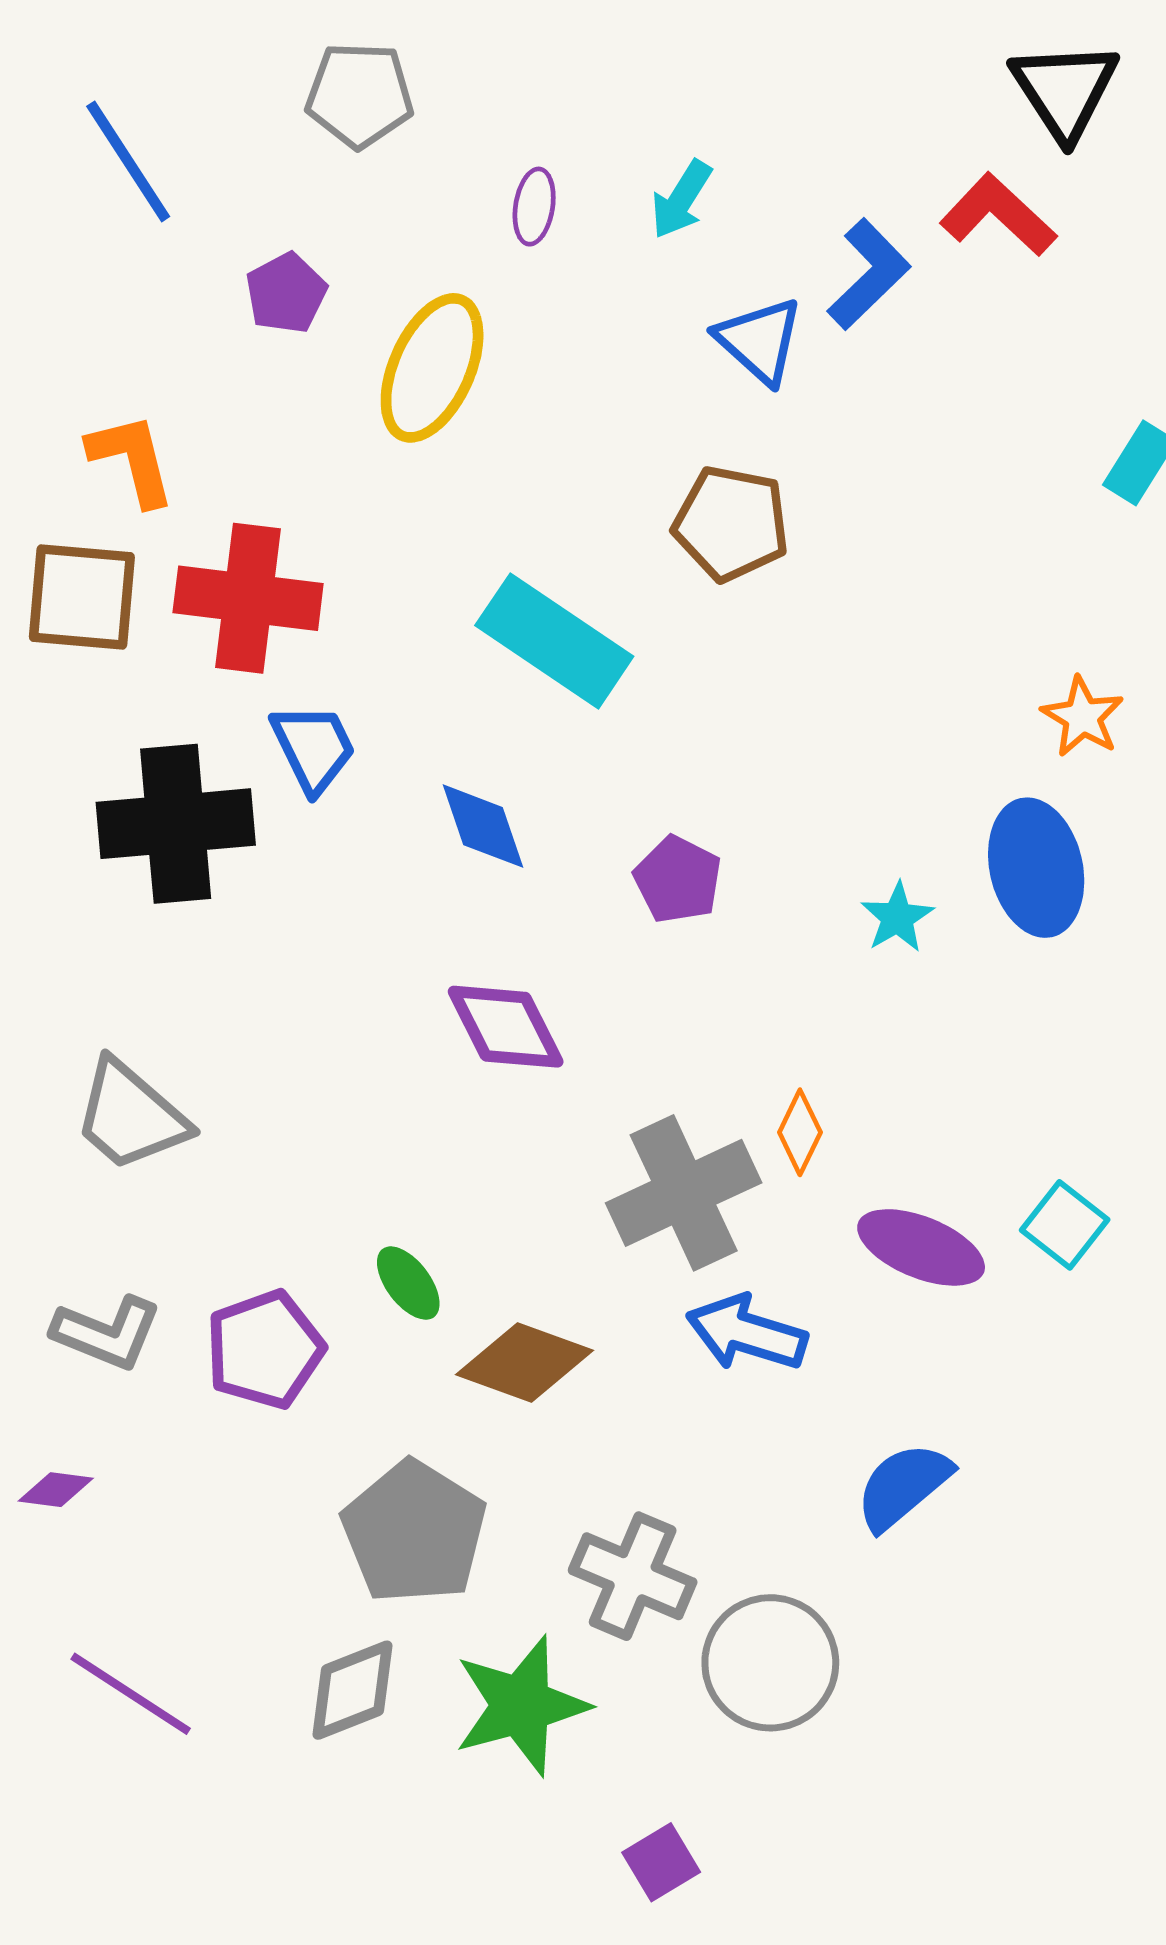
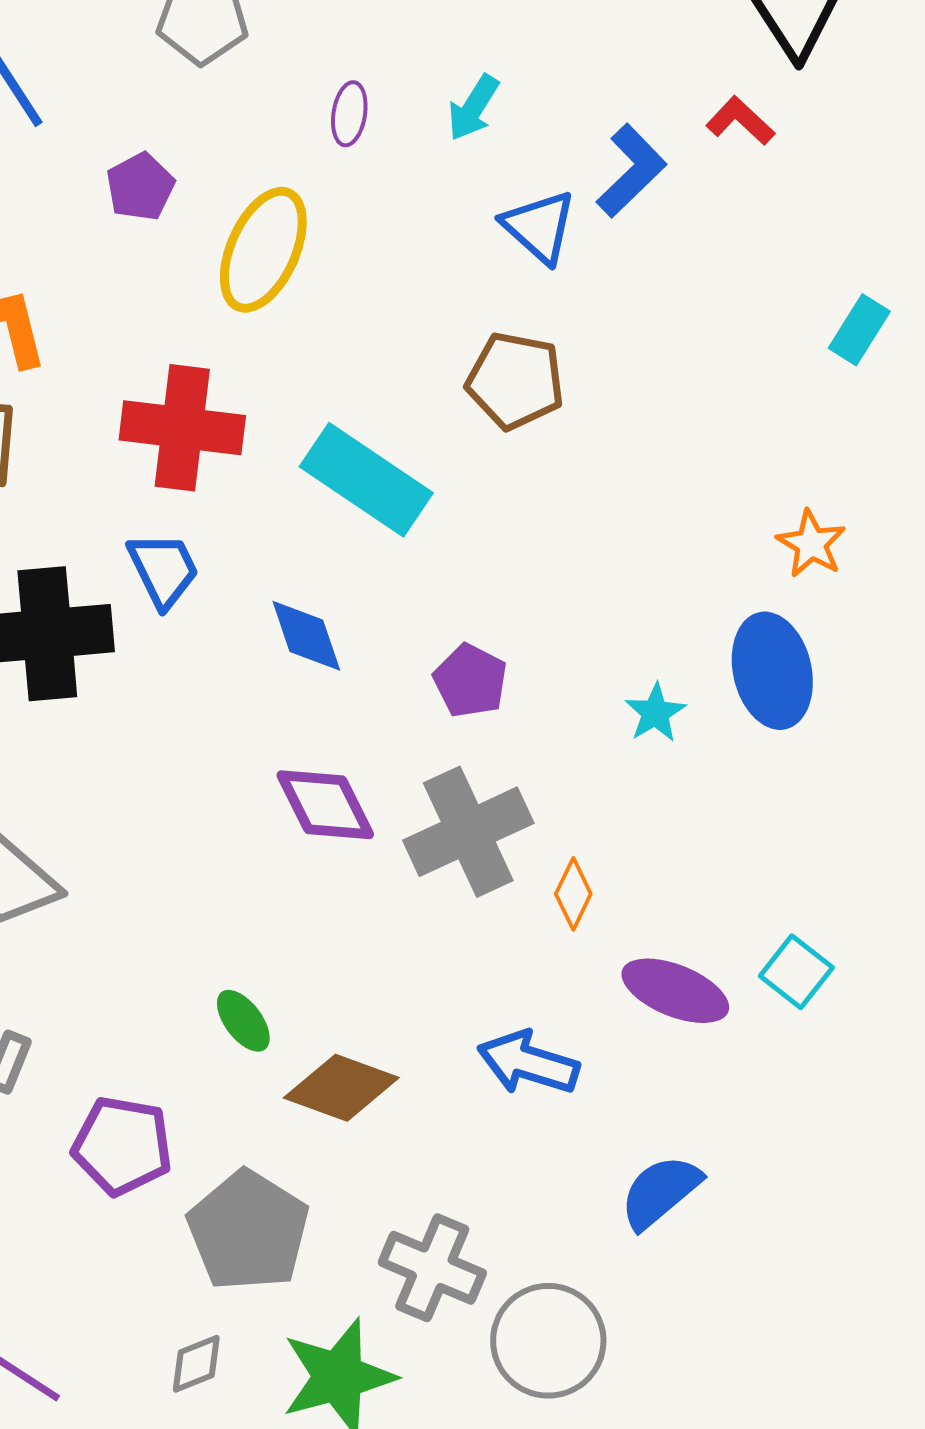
red L-shape: (998, 215) -> (740, 121), size x0.7
red cross: (248, 598) -> (182, 428), moved
gray cross: (684, 1193) -> (468, 832), moved
purple pentagon: (265, 1350) -> (122, 1146), moved, turned 30
gray diamond: (353, 1690) -> (196, 1364), size x0.7

